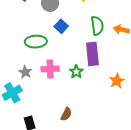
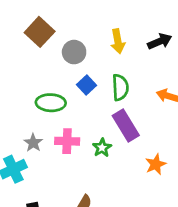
green semicircle: (97, 26) -> (120, 87), moved
purple rectangle: (92, 54) -> (126, 125), turned -30

